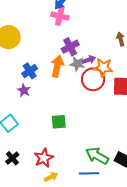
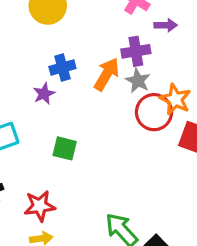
purple arrow: (89, 60) -> (166, 25), moved
green square: (59, 122) -> (65, 148), moved

